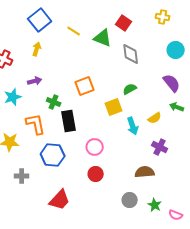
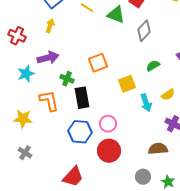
gray diamond: (131, 54) -> (144, 31), turned 50
purple arrow: (35, 81) -> (48, 58), size x1.5
green semicircle: (130, 89) -> (153, 66), moved
blue hexagon: (53, 155) -> (80, 132), moved
red circle: (96, 174) -> (109, 151), size x1.5
gray cross: (22, 176) -> (25, 153), moved, turned 32

